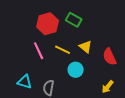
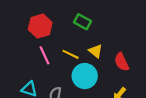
red hexagon: (48, 24) -> (40, 26), moved
cyan circle: (76, 70) -> (85, 76), size x1.5

